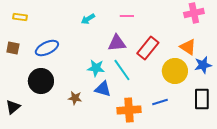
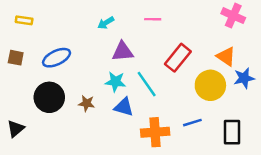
pink cross: (194, 13) -> (233, 16), turned 36
purple triangle: (117, 43) -> (123, 52), moved
brown star: (75, 98) -> (87, 103), moved
black rectangle: (202, 99) -> (232, 132), moved

